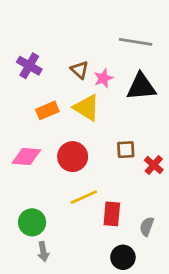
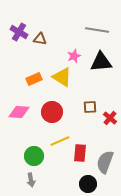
purple cross: (29, 66) -> (19, 32), moved
brown triangle: (80, 70) -> (40, 39), moved, turned -32
green circle: (32, 222) -> (34, 156), moved
gray semicircle: (147, 227) -> (105, 162), size x1.6

